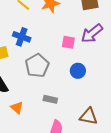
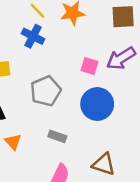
blue cross: (22, 37) -> (33, 36), moved
blue circle: (78, 71) -> (97, 104), size x1.6

